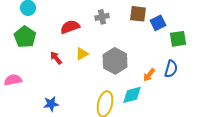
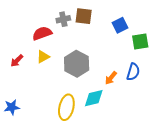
brown square: (138, 14) -> (84, 16), moved
red semicircle: (70, 27) -> (42, 33), moved
red arrow: (56, 58) -> (17, 61), turned -96

